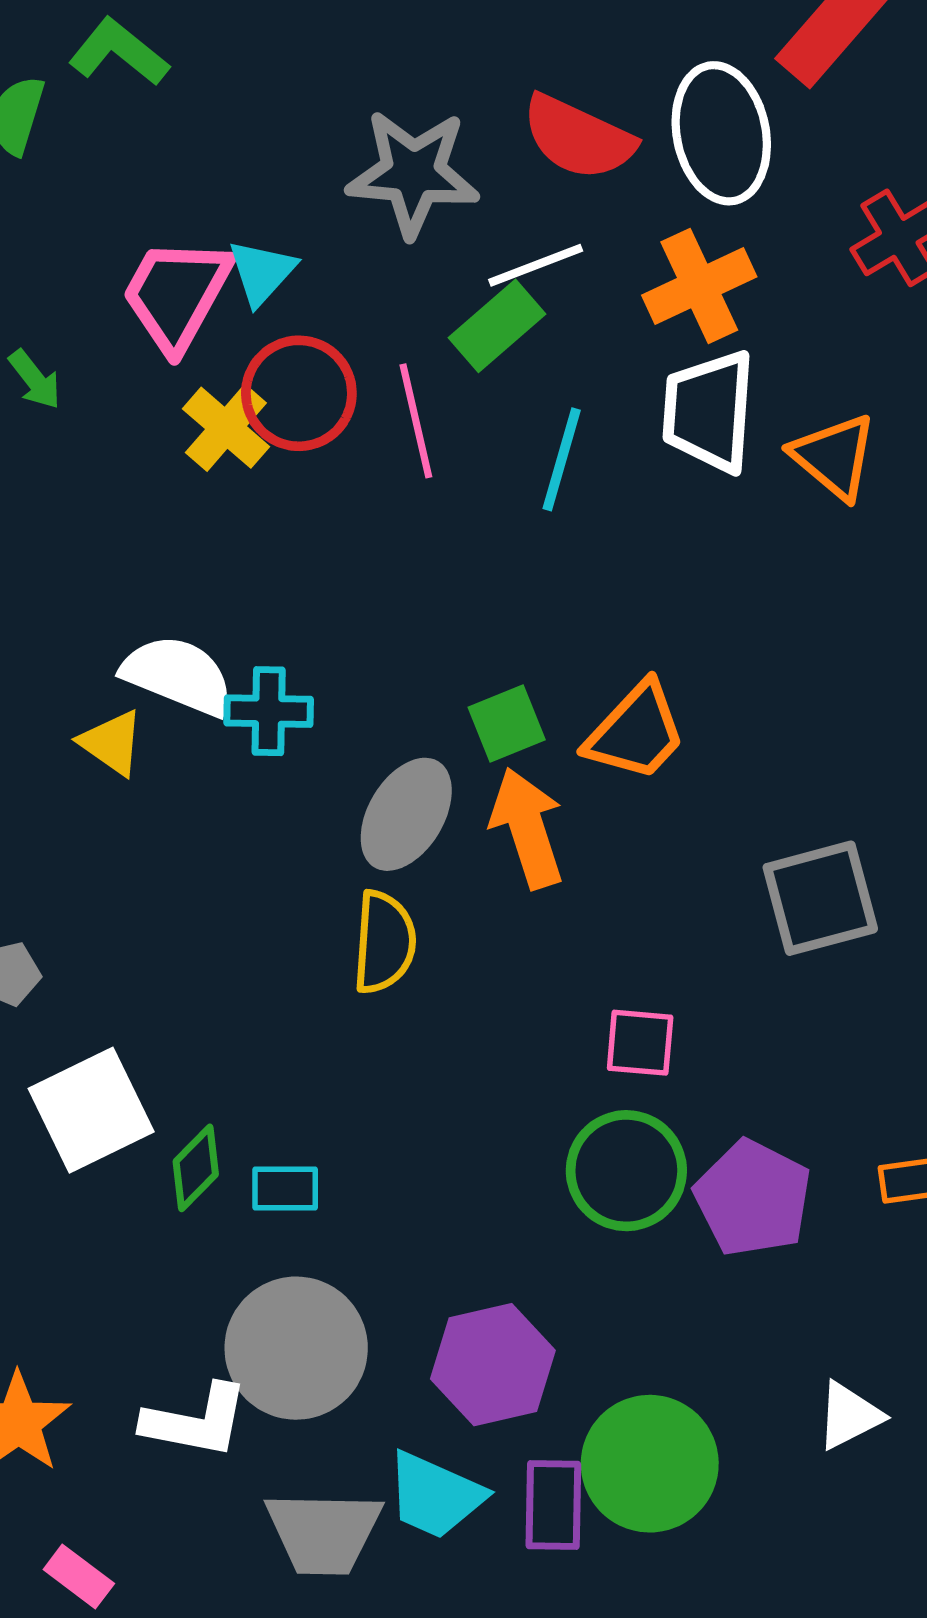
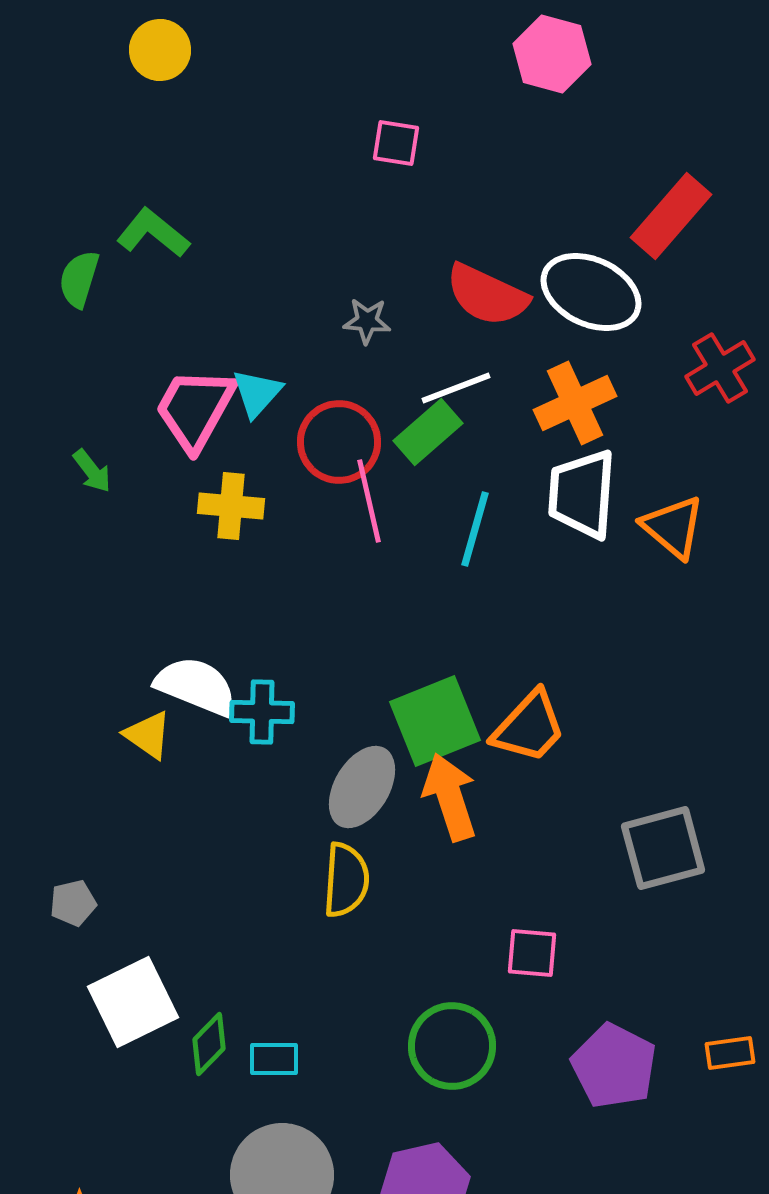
white ellipse: (721, 133) -> (591, 292), turned -54
gray star: (413, 173) -> (367, 321), size x0.5
red circle: (299, 393) -> (339, 442), moved
yellow cross: (226, 428) -> (231, 506), turned -36
green square: (507, 723) -> (435, 721), size x1.6
green circle: (626, 1171) -> (452, 1046), moved

